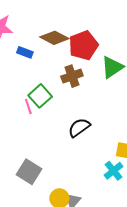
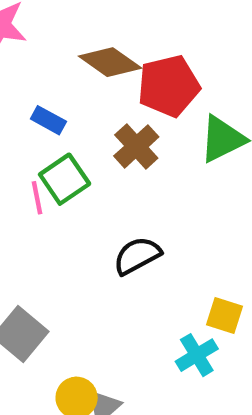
blue rectangle: (25, 52) -> (48, 120), moved
brown cross: (72, 76) -> (136, 146), turned -30

